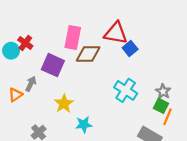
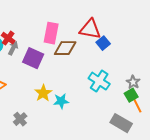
gray arrow: (31, 84) -> (13, 48), moved
green square: (161, 106) -> (131, 95), turned 32
orange line: (167, 117) -> (137, 105), turned -49
cyan star: (84, 125) -> (61, 101), moved

